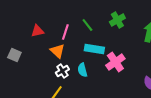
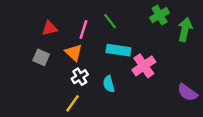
green cross: (117, 20) -> (160, 15), moved
gray square: (14, 55) -> (41, 57), moved
cyan semicircle: (82, 70) -> (109, 84), moved

